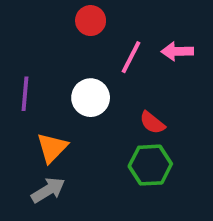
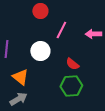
pink arrow: (177, 51) -> (93, 34), moved
orange triangle: (52, 148) -> (20, 77), turned -36

